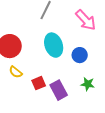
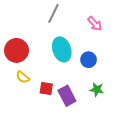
pink arrow: (86, 20) -> (95, 24), size x0.7
red square: (39, 83) -> (46, 89), turned 32

